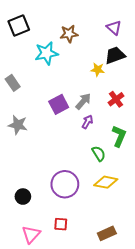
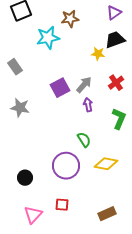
purple triangle: (114, 28) -> (114, 13), turned 42
purple arrow: (87, 122) -> (88, 105), turned -40
green semicircle: (99, 154) -> (84, 140), moved

